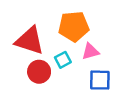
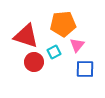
pink triangle: (90, 51) -> (77, 45), turned -35

